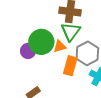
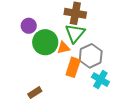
purple circle: (28, 51) -> (29, 26), moved

